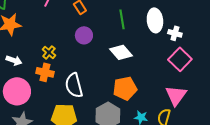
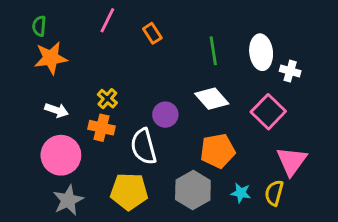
purple circle: (84, 35) -> (165, 115), moved
pink square: (180, 59) -> (268, 112), moved

